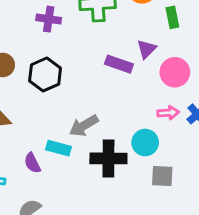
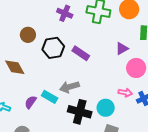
purple rectangle: (119, 64) -> (81, 53), moved
purple semicircle: (32, 163) -> (31, 102), turned 48

